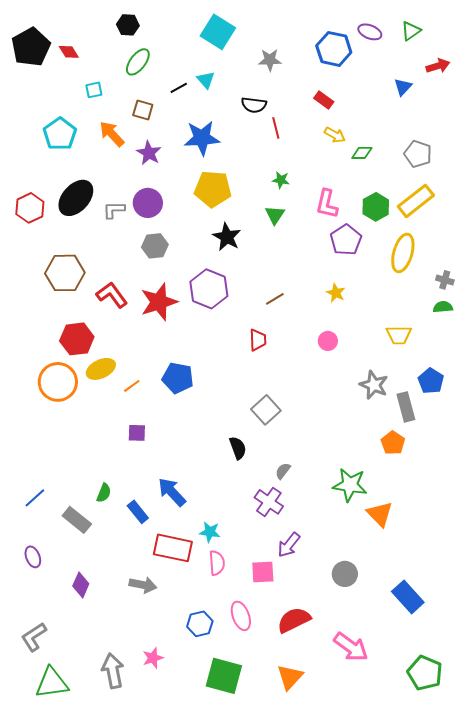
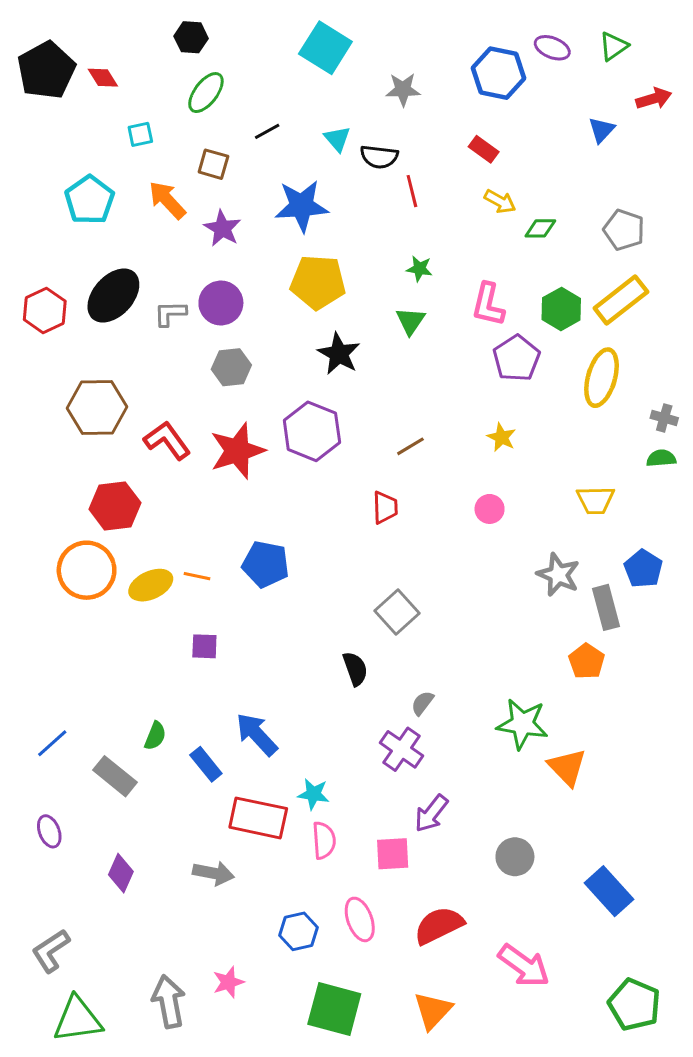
cyan triangle: (206, 80) -> (337, 139), moved
yellow ellipse: (101, 369) -> (151, 585), moved
orange line: (132, 386) -> (197, 576), turned 48

